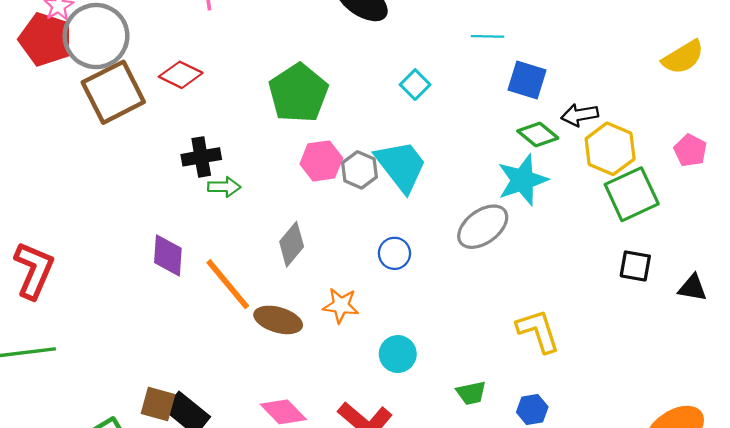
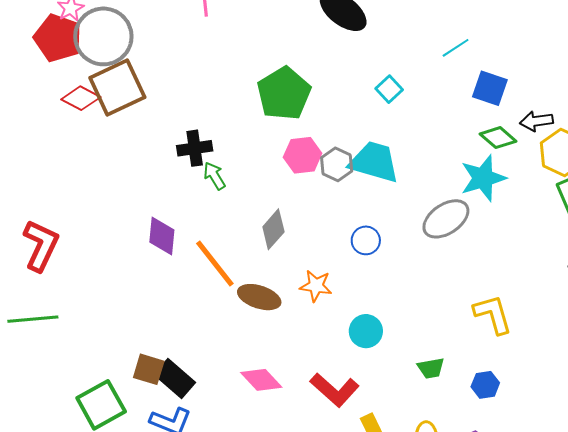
cyan line: (487, 36) -> (456, 48), turned -36
red diamond: (181, 75) -> (81, 98), moved
cyan trapezoid: (401, 166) -> (374, 162), turned -38
green arrow: (224, 187) -> (214, 176), turned -124

